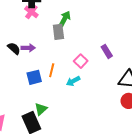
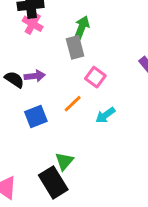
pink square: (81, 61) -> (95, 77), moved
orange line: (52, 70) -> (73, 104), turned 40
blue square: (34, 77) -> (36, 117), moved

